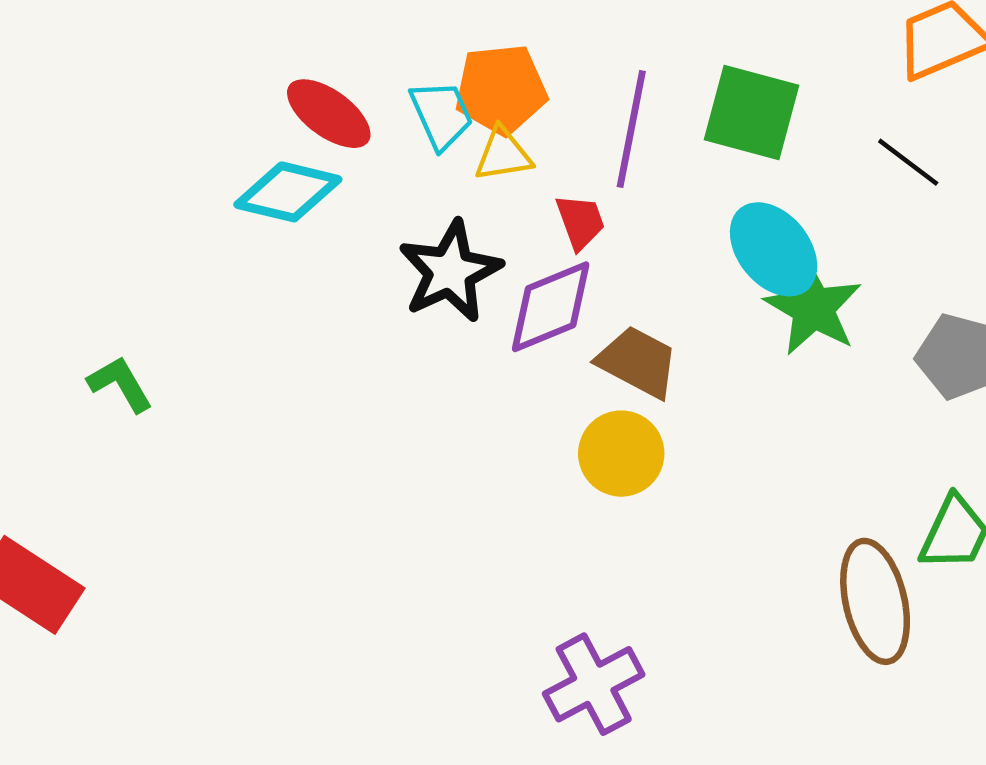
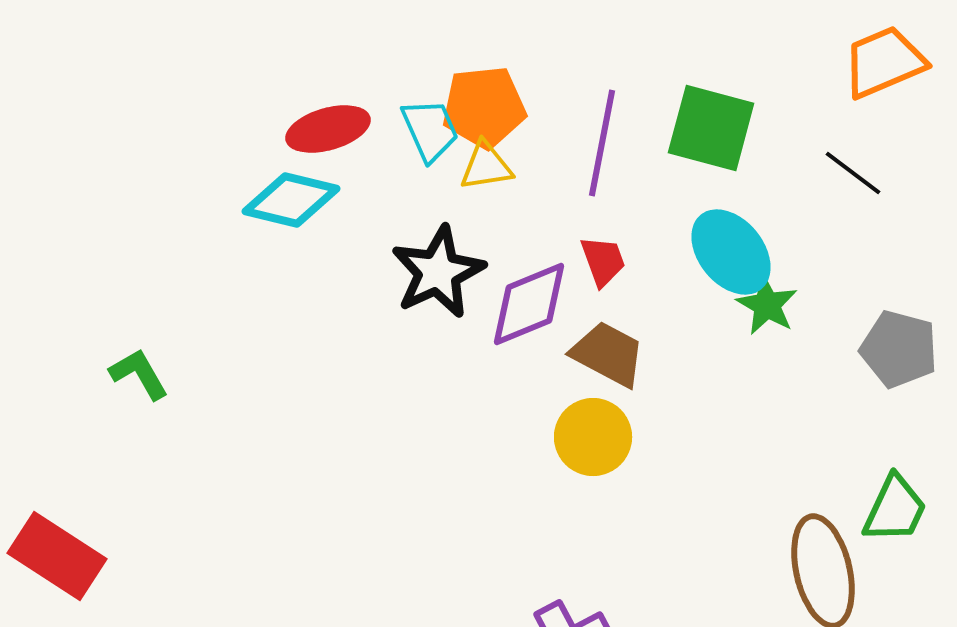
red ellipse: (329, 114) -> (328, 129), turned -52
red trapezoid: (580, 222) -> (603, 261), moved
green star: (813, 308) -> (767, 305), size x0.7

